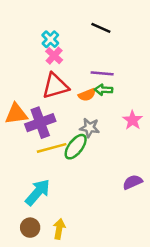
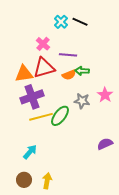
cyan cross: (50, 39) -> (61, 22), moved
purple line: (102, 73) -> (68, 55), moved
orange triangle: (16, 114) -> (24, 74), moved
gray star: (90, 128) -> (82, 101), moved
cyan arrow: (38, 192) -> (30, 152), size x0.7

